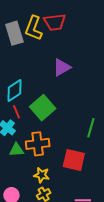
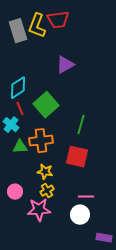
green line: (91, 128) -> (81, 125), moved

